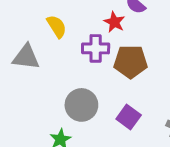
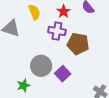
red star: (114, 22) -> (64, 11), moved
purple square: (129, 117) -> (63, 74), moved

